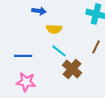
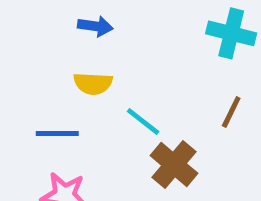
yellow semicircle: (54, 29) -> (93, 83), moved

